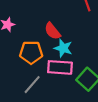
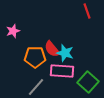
red semicircle: (52, 31) -> (52, 49), moved

